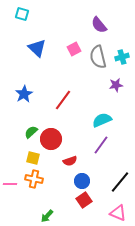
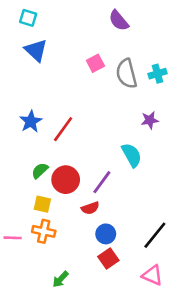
purple semicircle: (99, 25) -> (119, 21), moved
blue triangle: (37, 48) -> (36, 50), moved
purple star: (116, 85) -> (150, 120), moved
red line: (63, 100) -> (63, 129), moved
cyan semicircle: (102, 120) -> (132, 155), turned 84
purple line: (101, 145) -> (102, 182), moved

